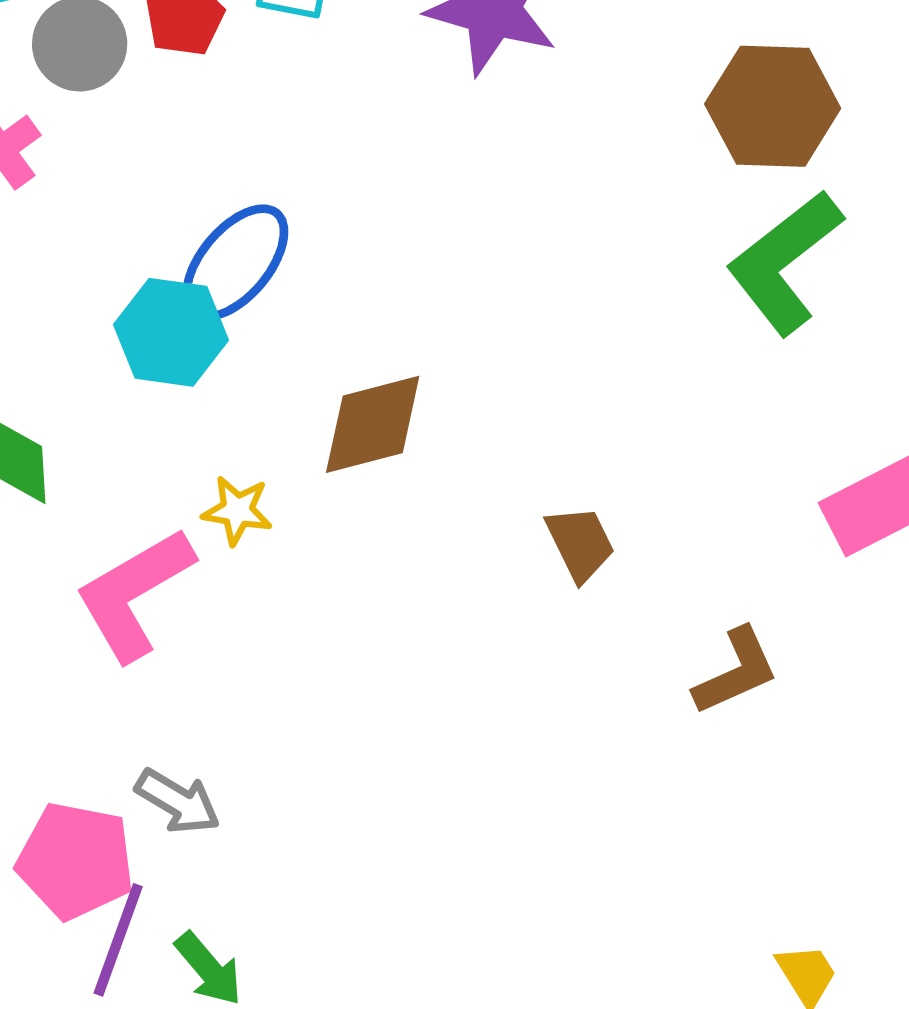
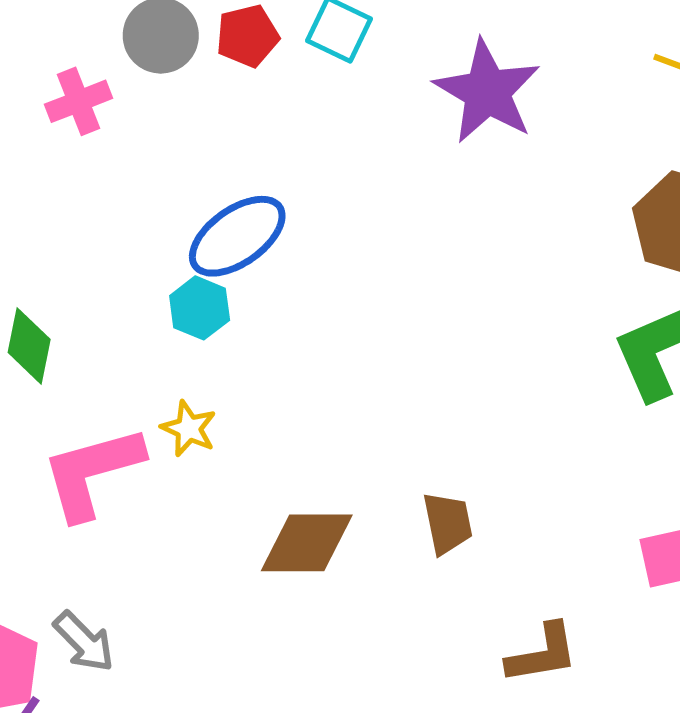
cyan hexagon: (171, 332) -> (200, 308), moved, size x0.7
brown diamond: (373, 424) -> (307, 543), moved

